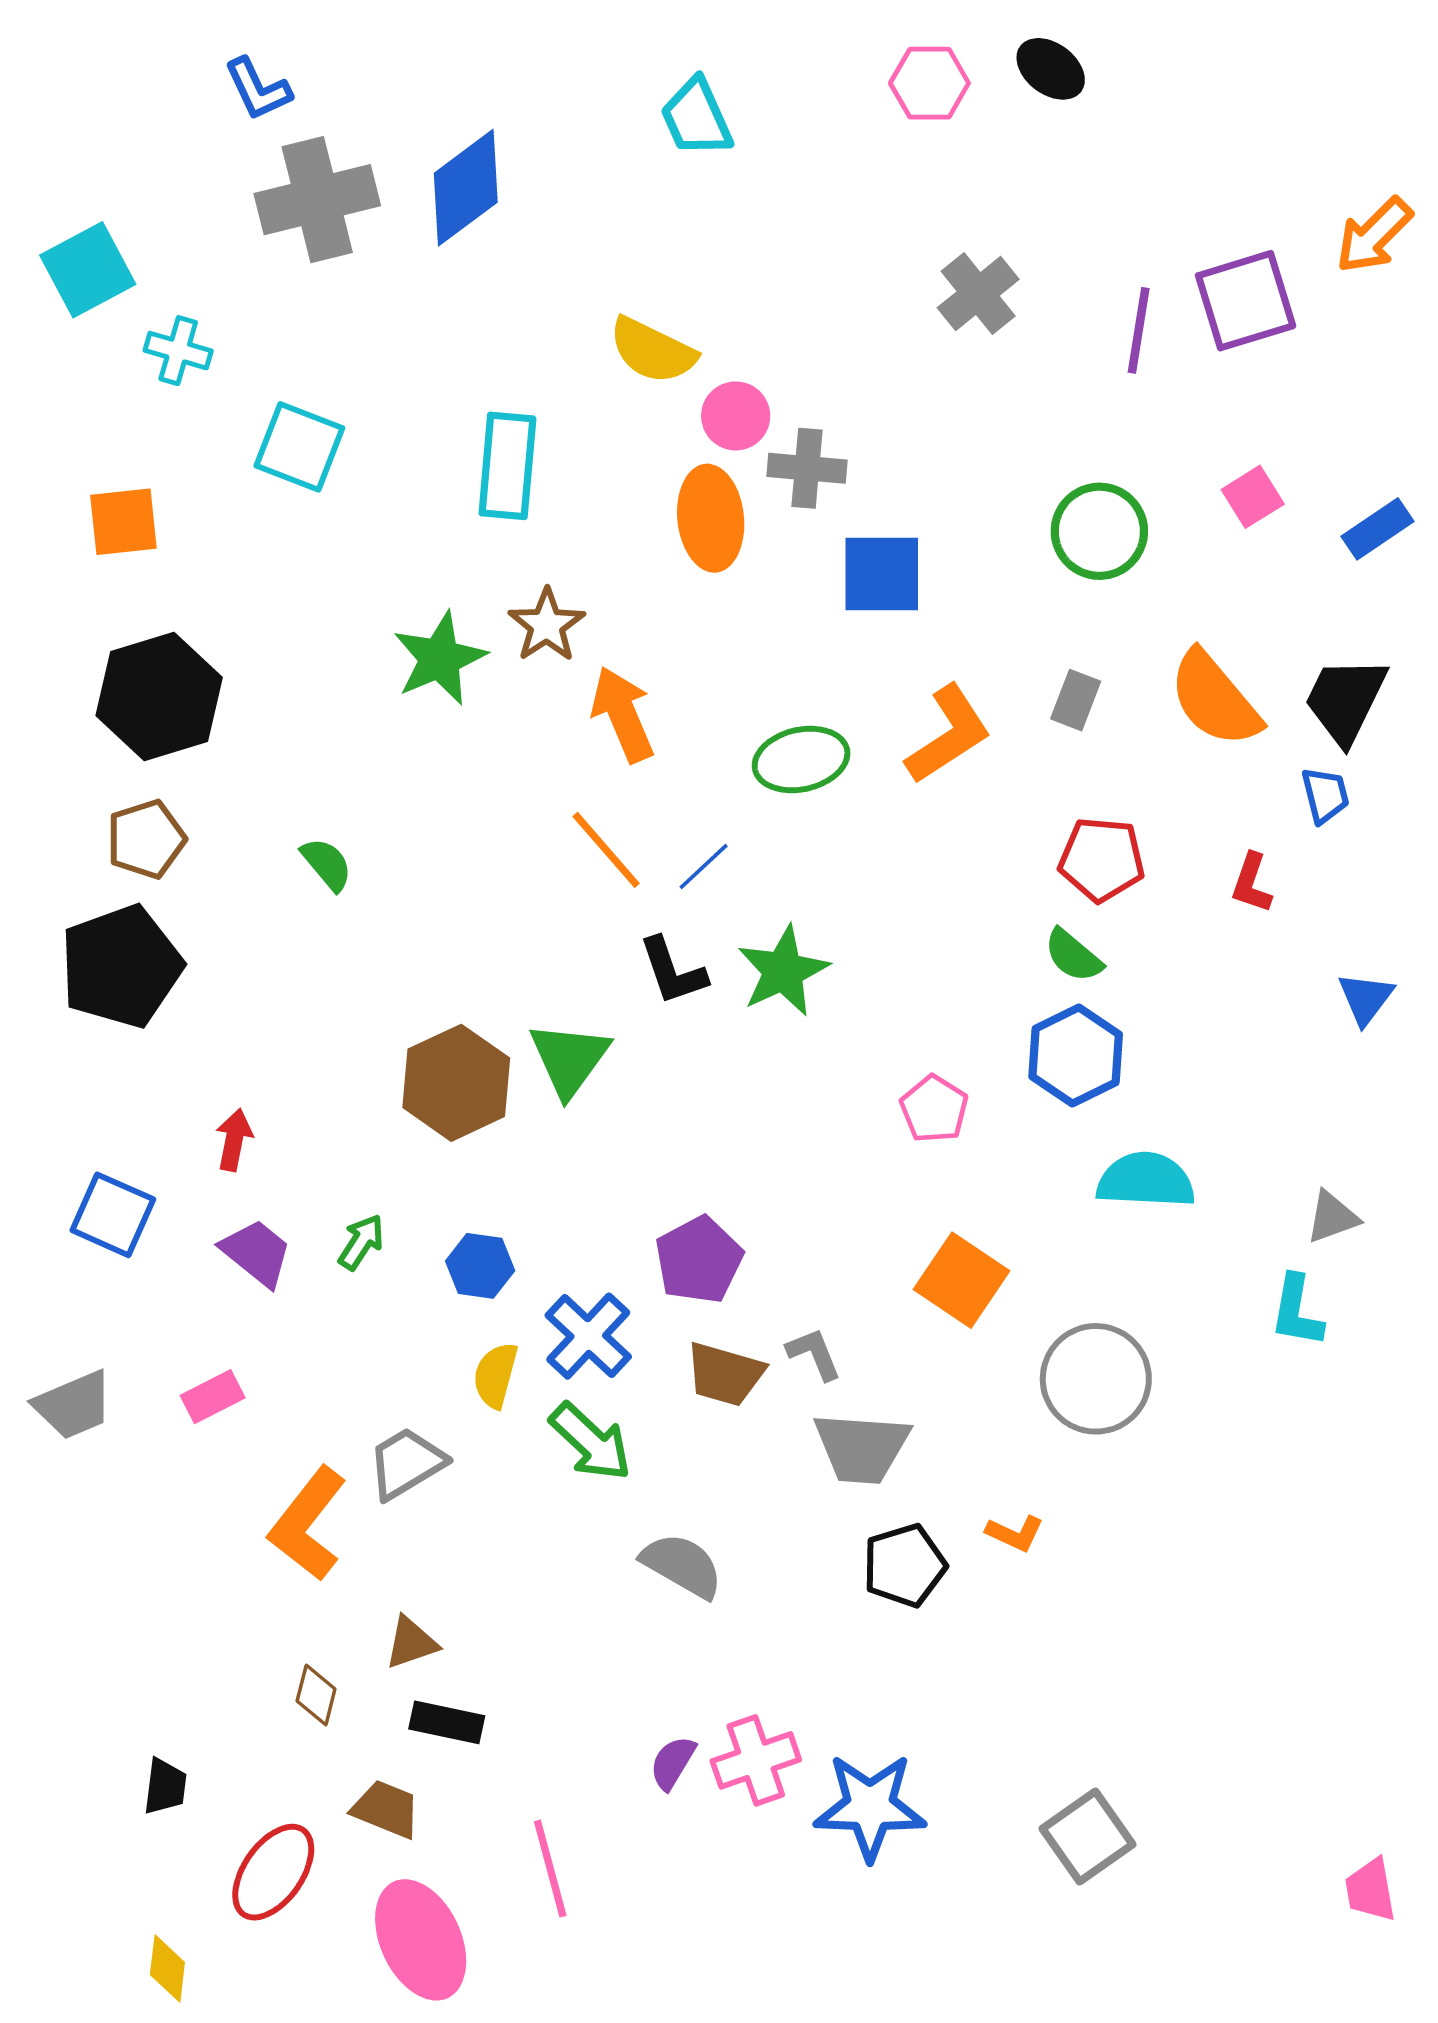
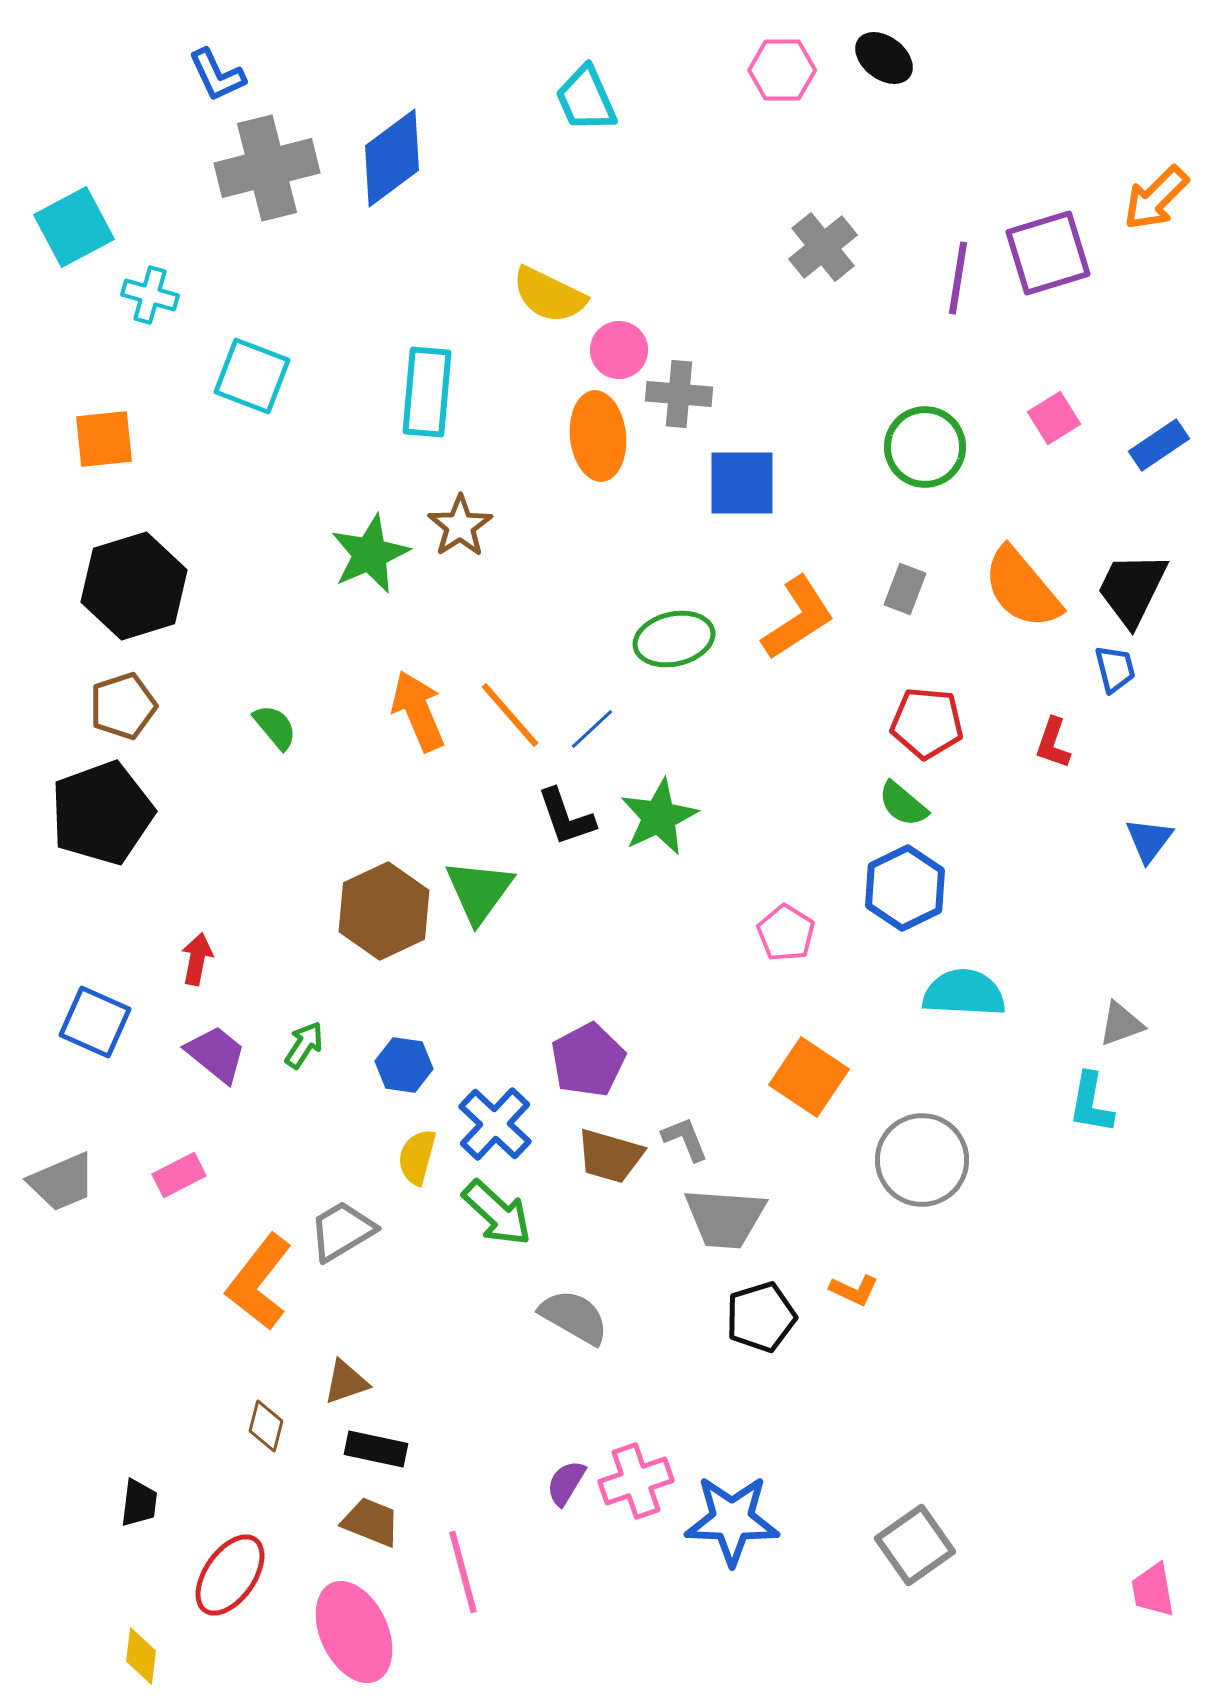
orange arrow: (623, 714) -> (418, 711), moved
brown trapezoid: (386, 1809) -> (371, 1522), moved

